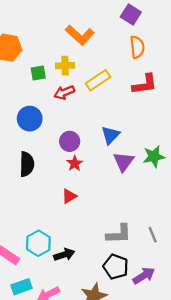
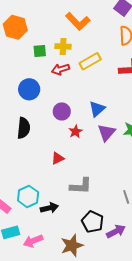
red star: (75, 163) -> (75, 131), moved
gray L-shape: (119, 234) -> (81, 186), moved

